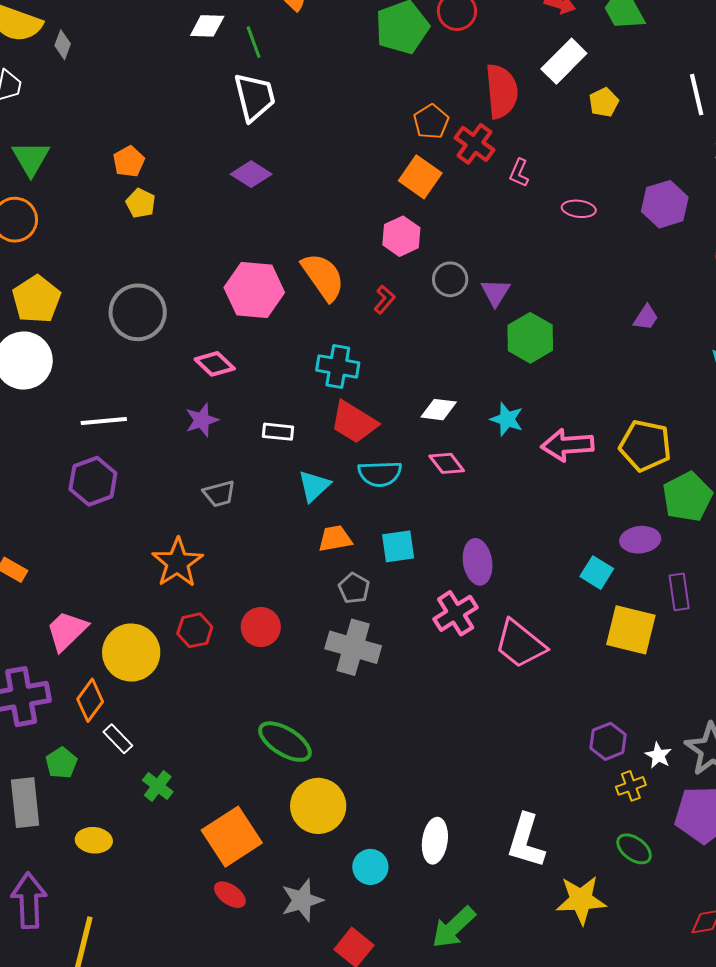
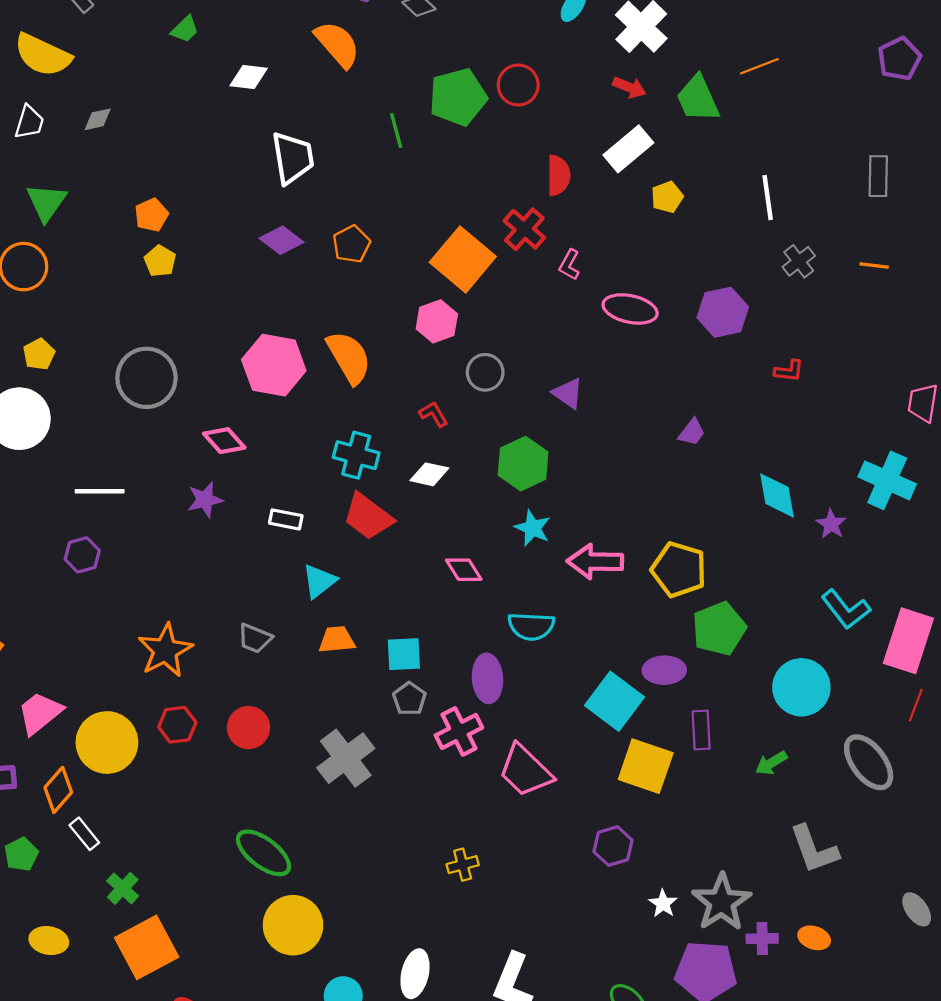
green line: (254, 42) -> (396, 130), moved
gray diamond: (63, 45) -> (98, 119), moved, turned 52
red semicircle: (502, 91) -> (558, 175), size x0.7
orange pentagon: (431, 122) -> (351, 244), moved
orange square: (420, 177) -> (463, 259), size x1.4
pink ellipse: (579, 209) -> (630, 309), size x1.5
purple triangle: (495, 292) -> (568, 393), moved, turned -32
yellow pentagon: (36, 299) -> (39, 354), size x0.6
red L-shape: (384, 300) -> (434, 414), moved, turned -76
green hexagon: (530, 338) -> (523, 464), moved
white diamond: (439, 410) -> (429, 474), moved
cyan semicircle: (380, 474) -> (531, 626), moved
purple hexagon: (93, 481) -> (82, 555), size x0.7
gray trapezoid: (219, 494) -> (255, 638), moved, turned 32
cyan square: (597, 573) -> (615, 701), size x1.6
gray pentagon: (354, 588) -> (409, 699), moved
gray cross: (353, 647) -> (346, 758), turned 32
purple hexagon: (608, 741) -> (613, 846), moved
yellow cross: (631, 786) -> (463, 865), moved
orange square: (232, 837) -> (147, 947), moved

